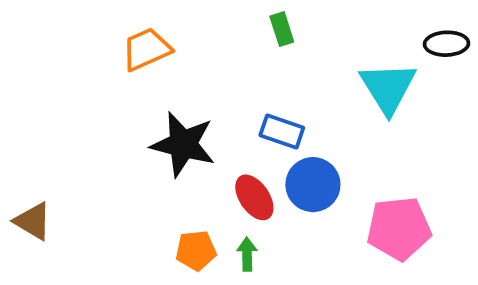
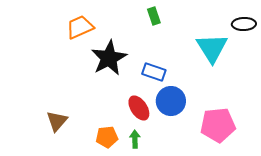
black star: (183, 144) -> (109, 58), moved, turned 30
brown triangle: (33, 221) -> (57, 121), moved, turned 40

